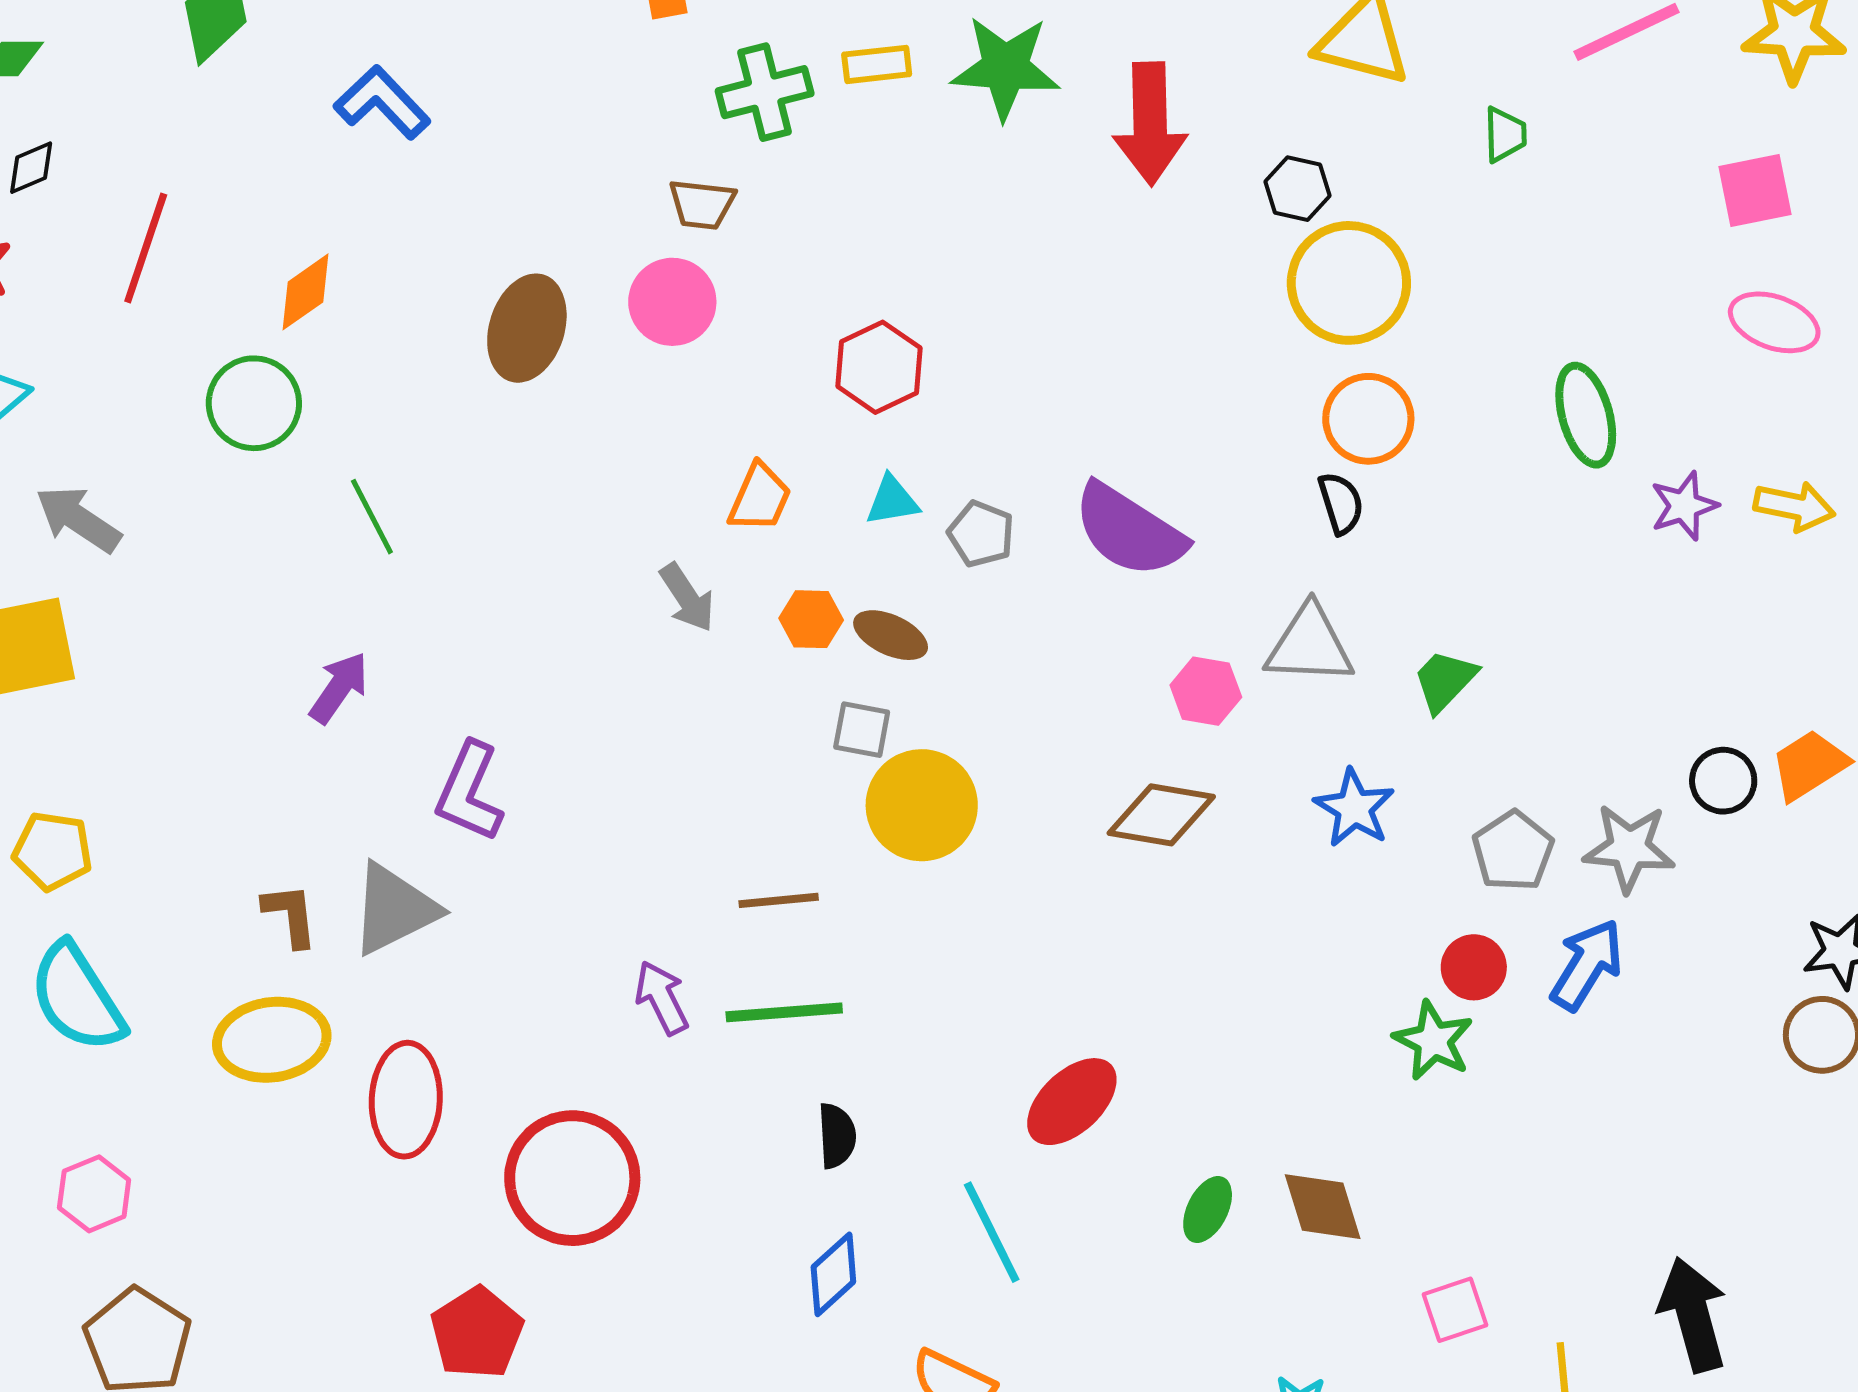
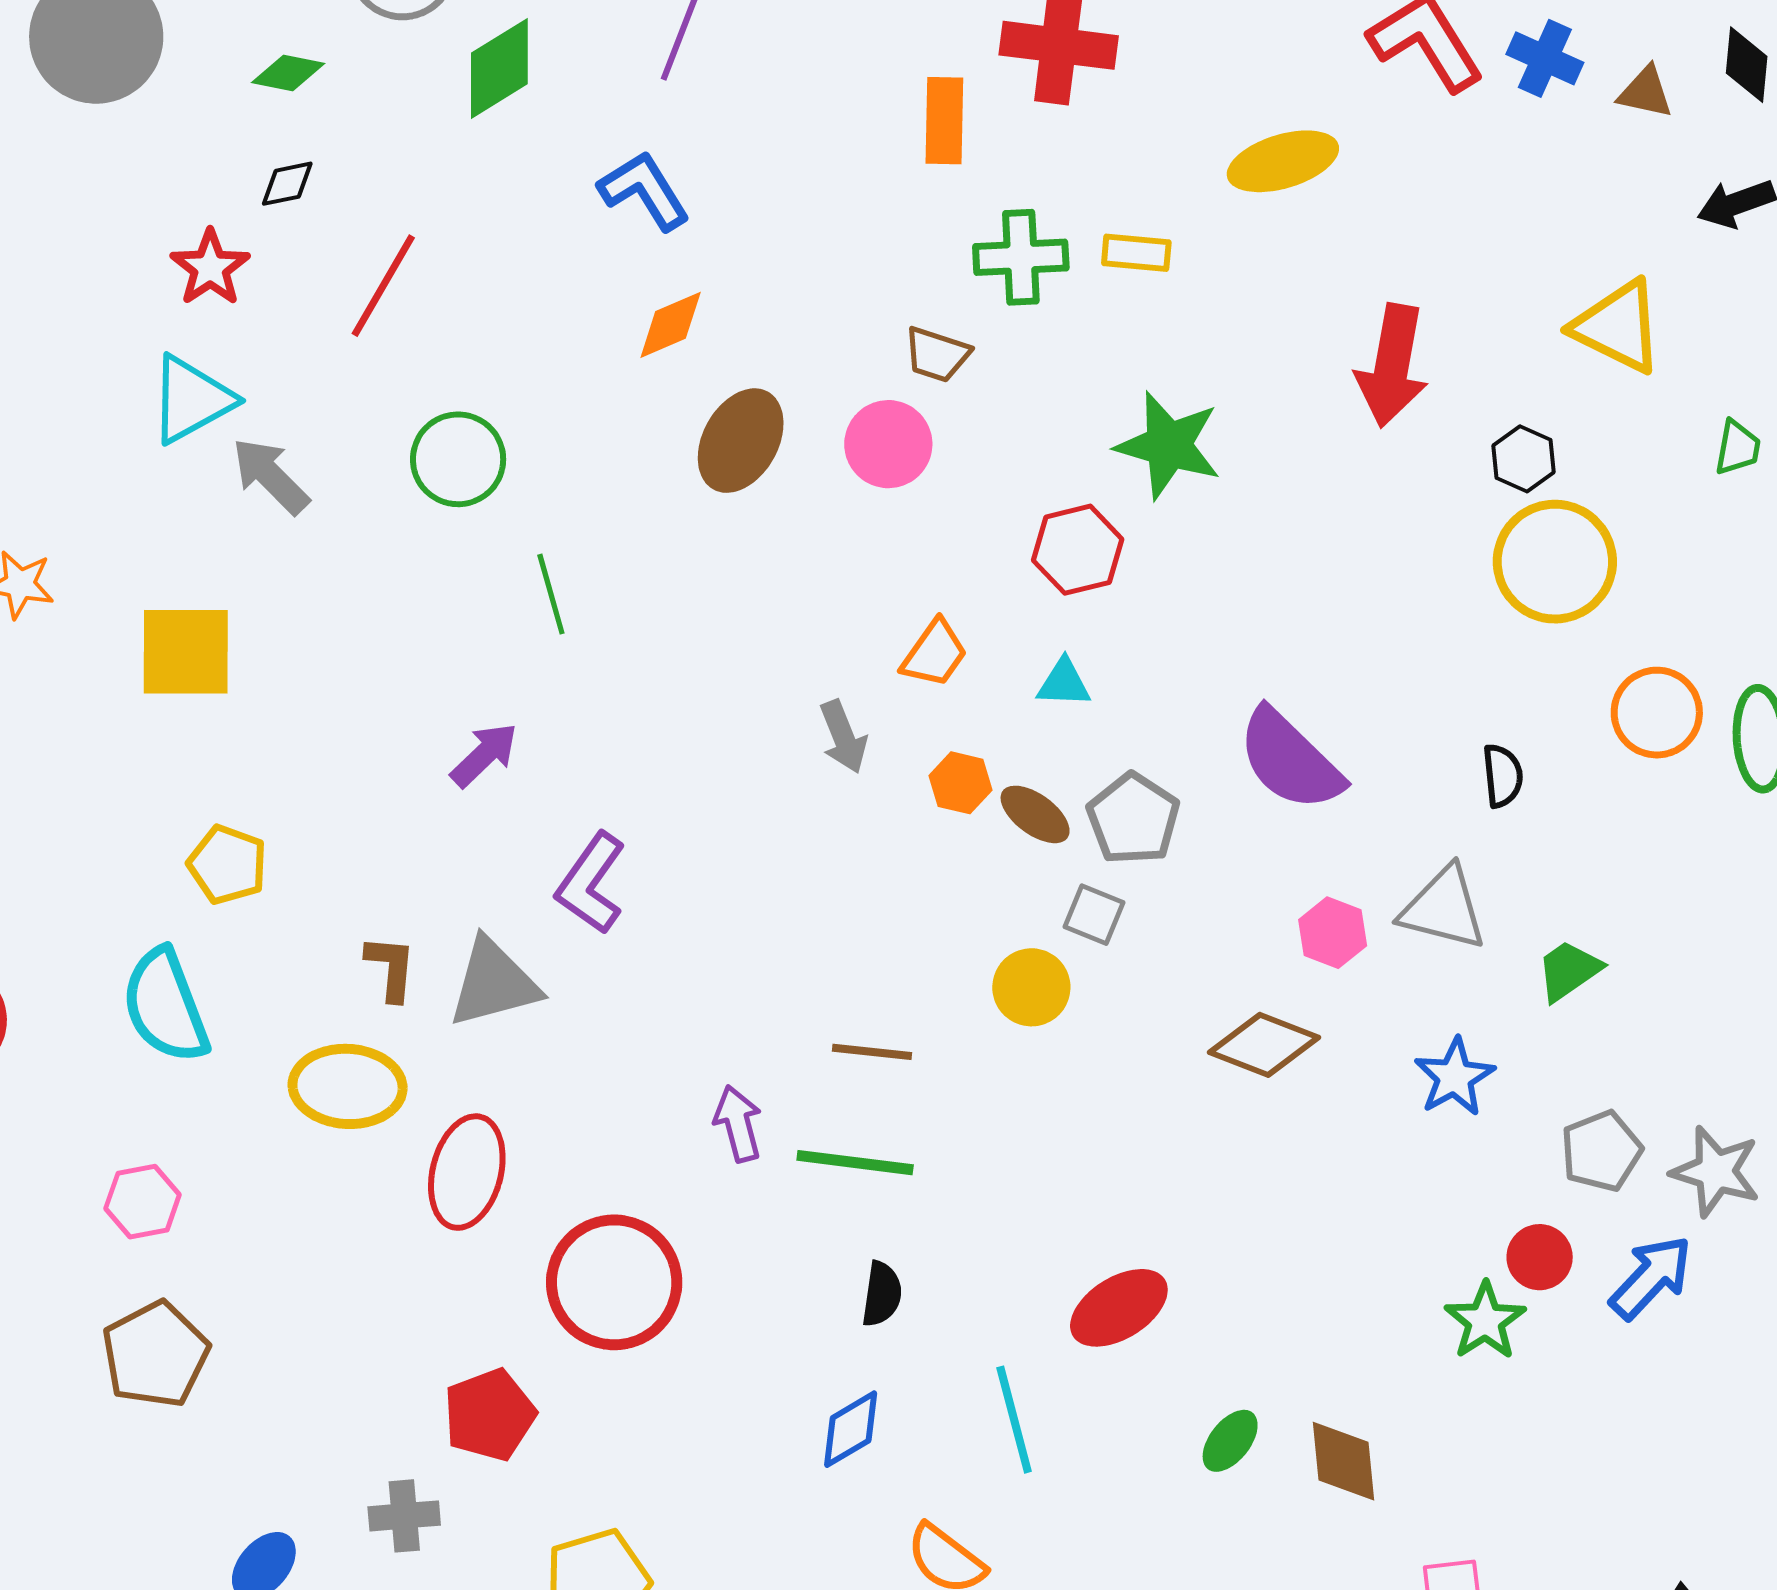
green star: (1005, 68) -> (1168, 445), moved
orange diamond: (306, 292) -> (671, 325), moved
orange circle: (1368, 419) -> (1657, 713), moved
gray arrow: (78, 519) -> (270, 476), moved
gray pentagon: (981, 534) -> (1133, 819), moved, size x1.4
gray square: (862, 730) -> (1094, 915), moved
yellow circle: (922, 805) -> (1031, 987), size x0.7
yellow pentagon: (53, 851) -> (227, 865), moved

